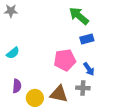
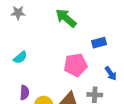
green arrow: (79, 16) -> (66, 18), moved
blue arrow: (89, 69) -> (111, 73), moved

